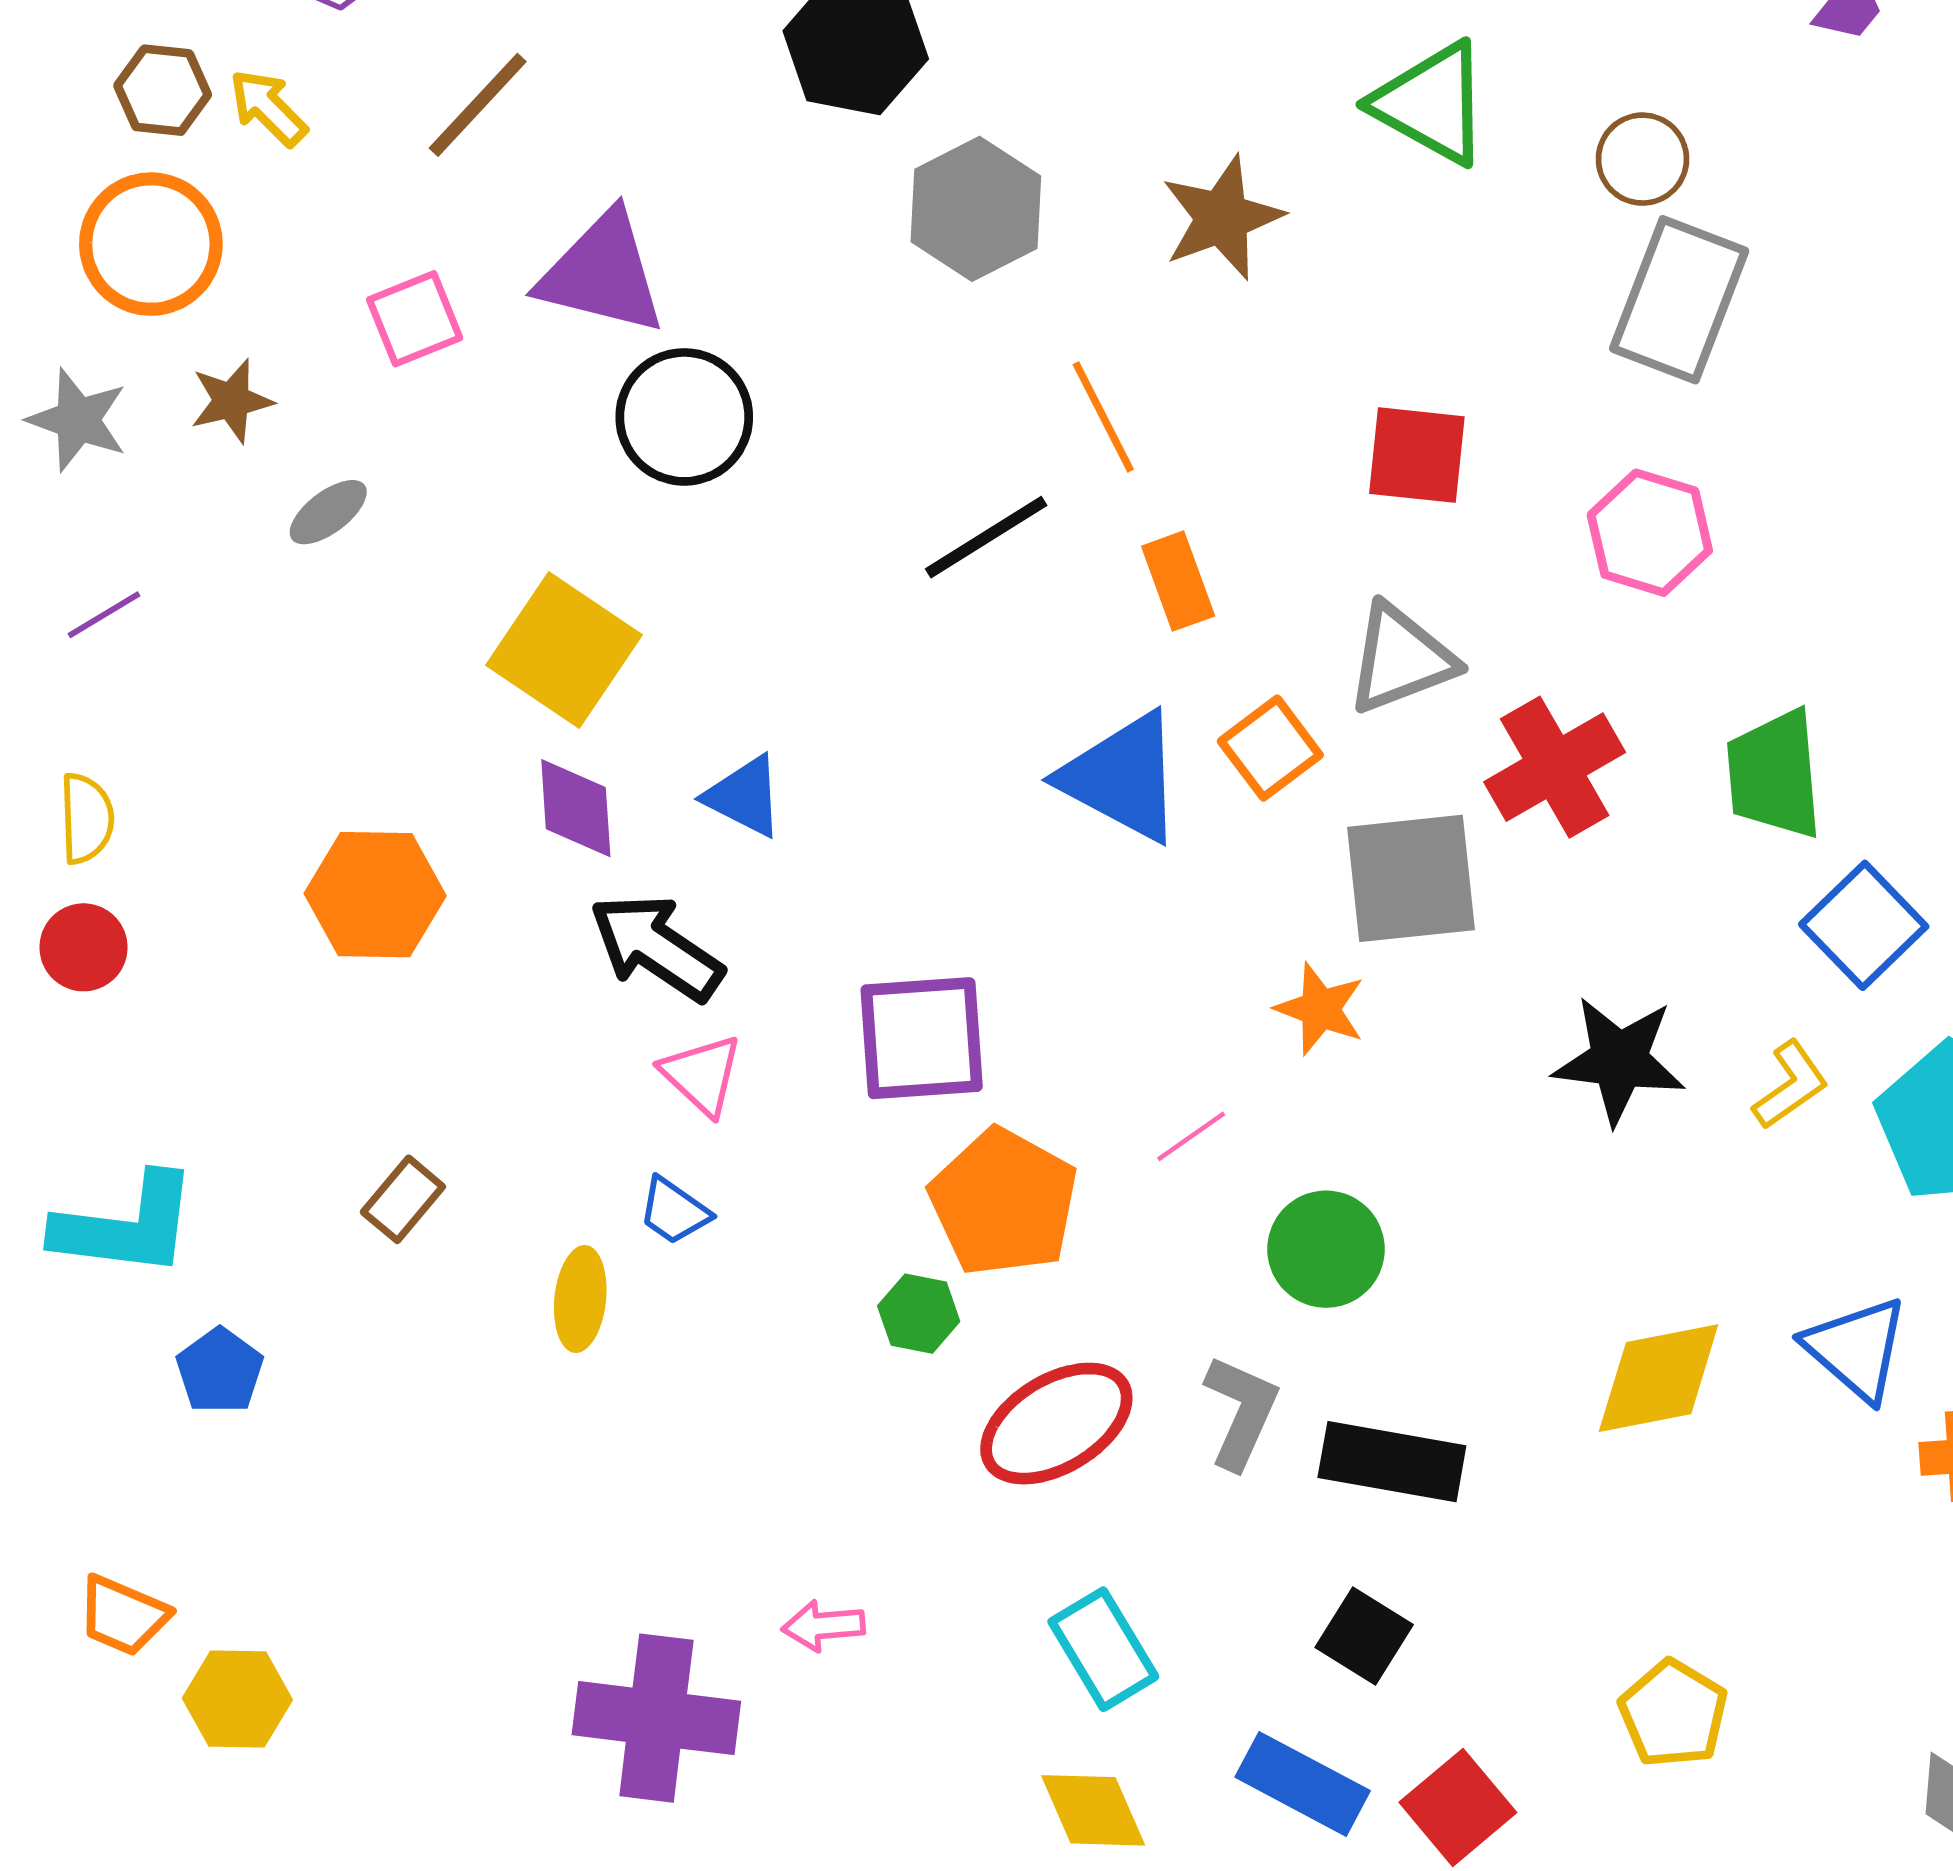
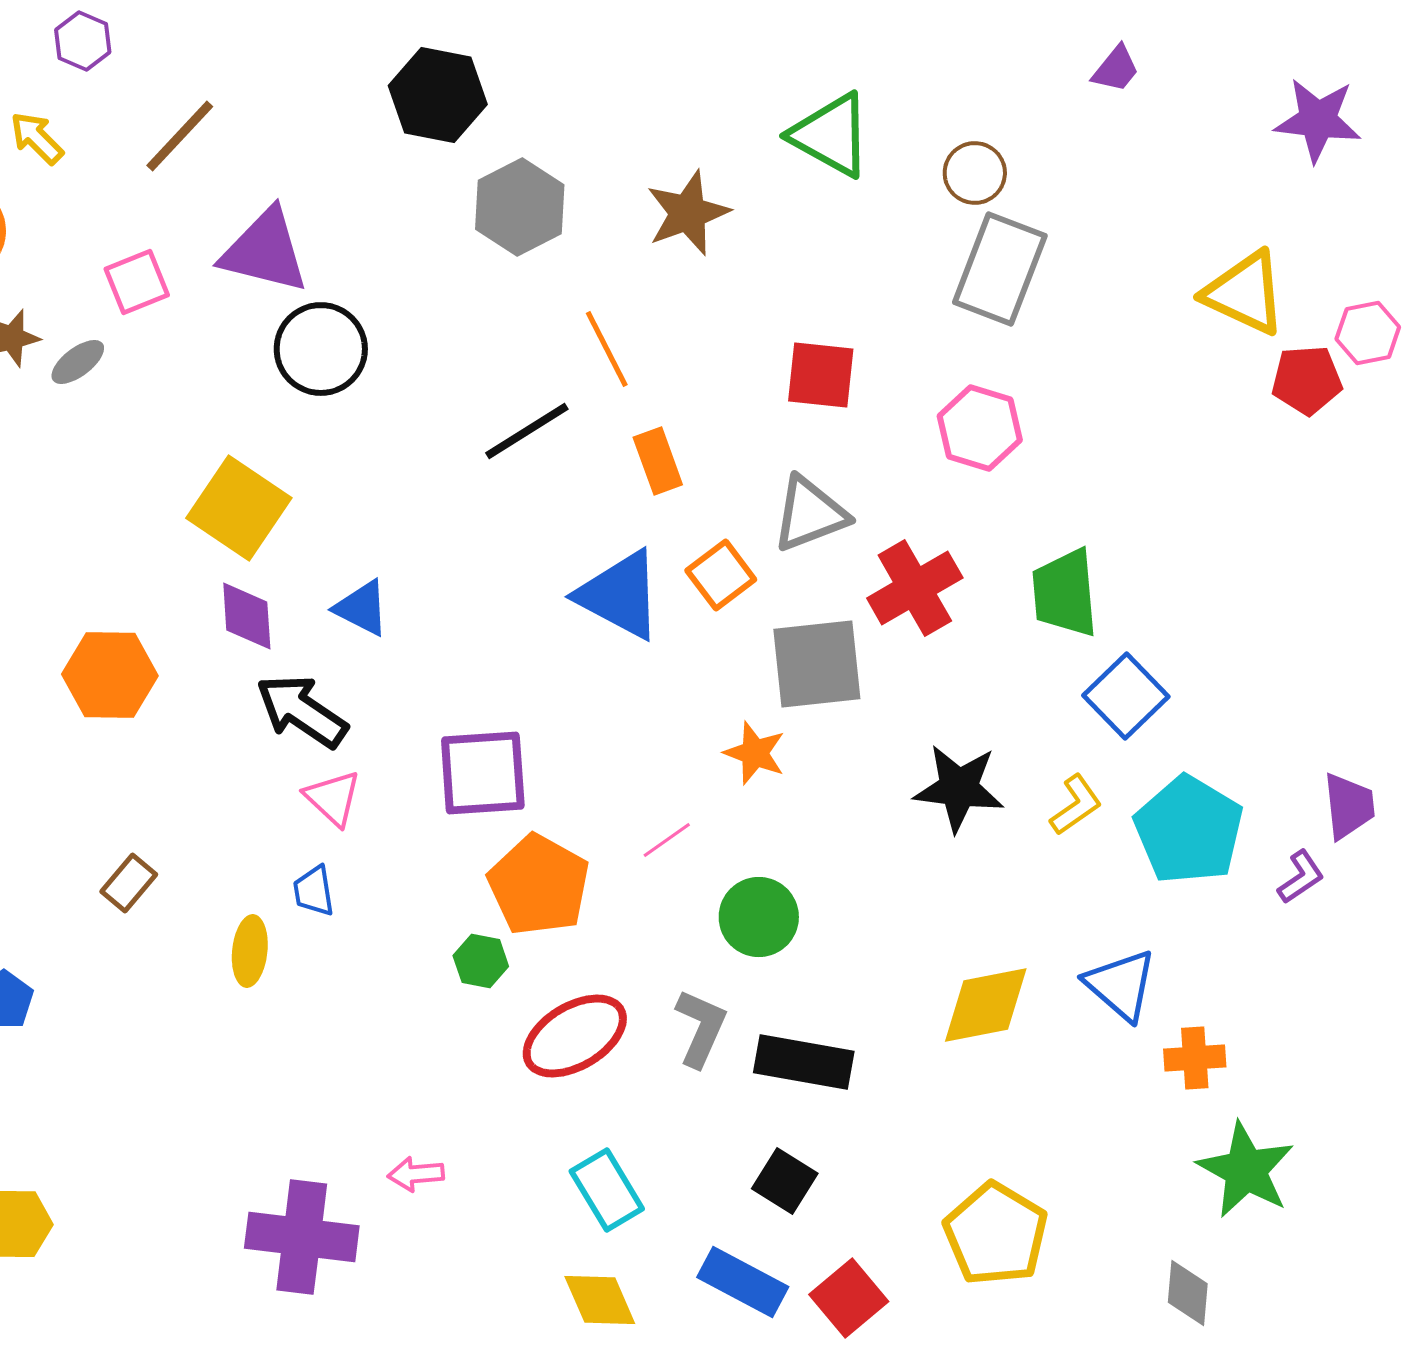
gray ellipse: (328, 512) -> (78, 362), moved
blue trapezoid: (674, 1211) -> (314, 891), turned 46
yellow pentagon: (1673, 1714) -> (996, 1234), size x1.4

